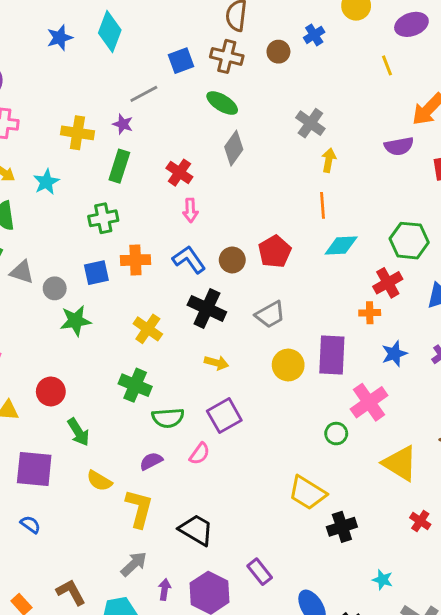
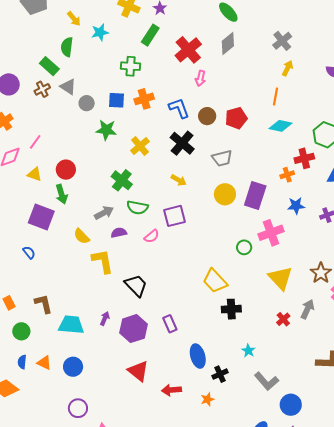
red cross: (179, 173) -> (188, 50), size x1.5
pink arrow: (190, 210) -> (201, 78), moved
orange cross: (135, 260) -> (144, 99), turned -30
orange cross: (370, 313) -> (287, 175), turned -32
green star: (76, 321) -> (106, 130), moved
green arrow: (78, 432) -> (62, 194), moved
yellow L-shape: (139, 508) -> (103, 261), turned -40
gray arrow: (134, 564) -> (104, 213), moved

